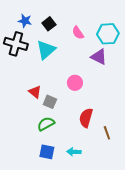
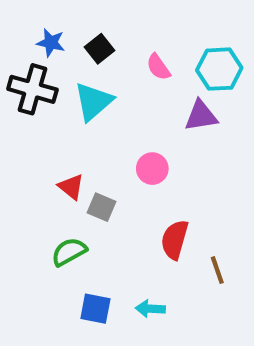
purple triangle: (99, 57) -> (201, 116), turned -36
green semicircle: (46, 124) -> (69, 252), moved

